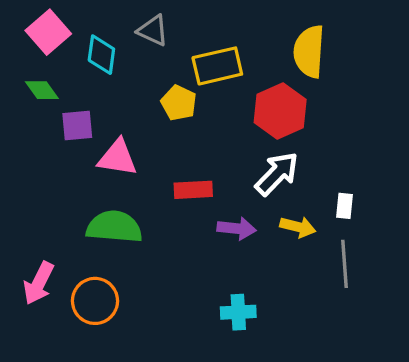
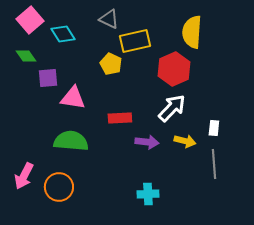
gray triangle: (153, 30) -> (109, 19), moved
cyan diamond: (101, 55) -> (63, 34), turned -40

